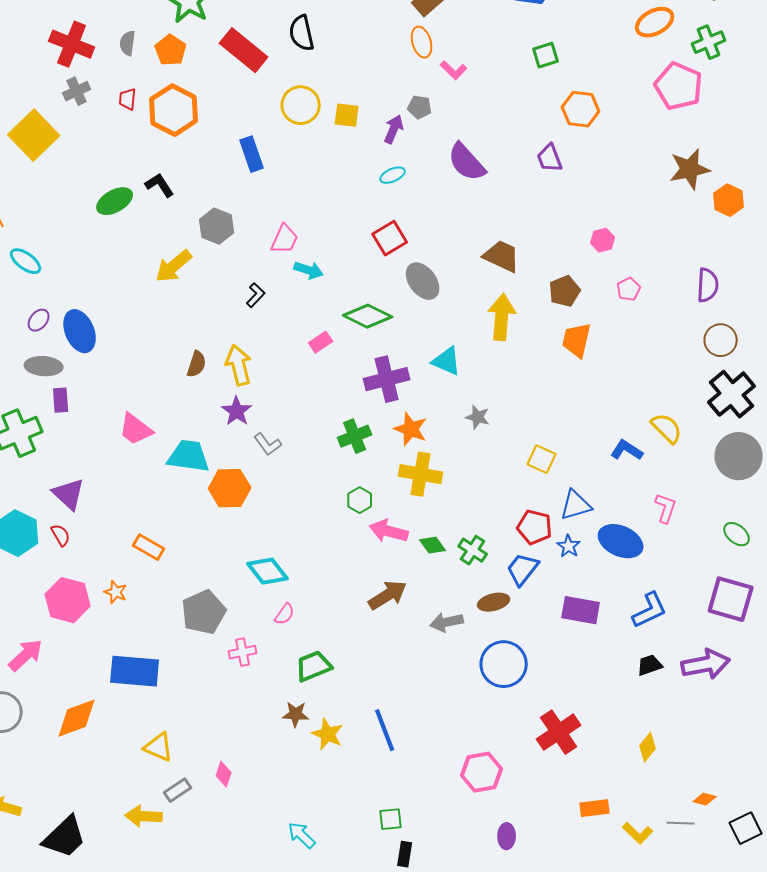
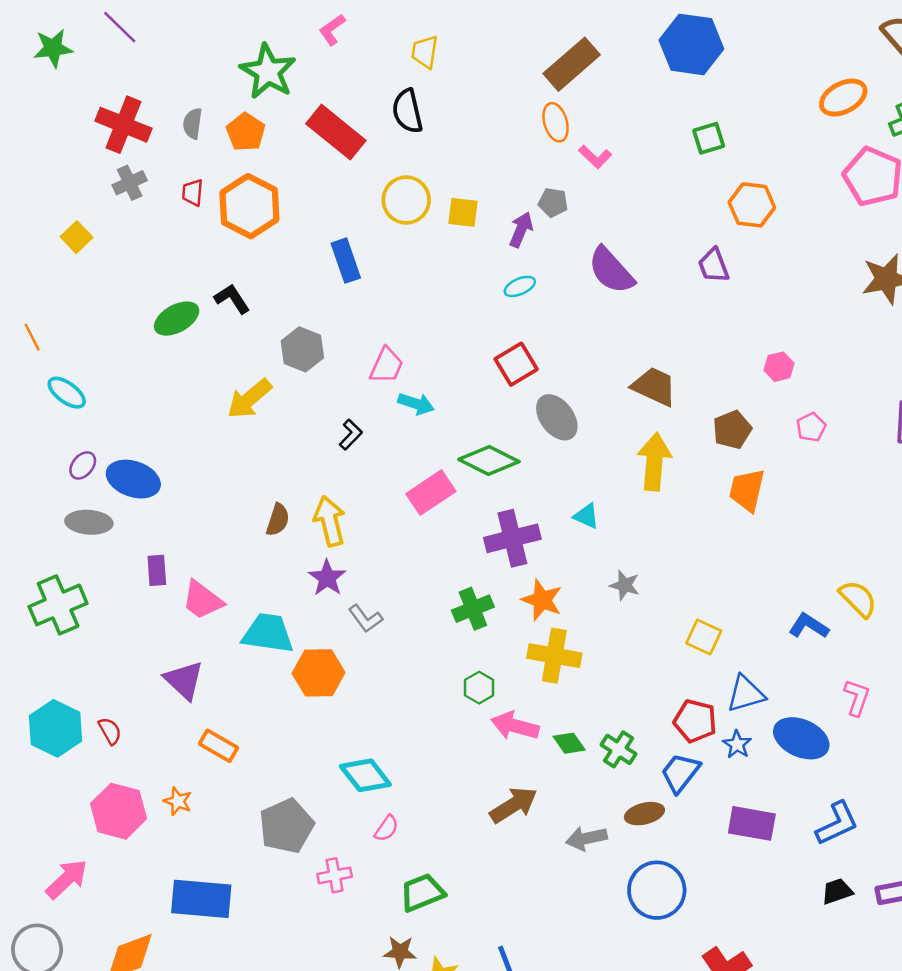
yellow square: (34, 135) -> (77, 237), size x0.5
blue ellipse: (80, 331) -> (133, 479), turned -48
pink rectangle: (321, 342) -> (431, 493), size x1.6
cyan triangle: (447, 361) -> (586, 516), size x0.7
purple rectangle: (61, 400) -> (157, 570), moved
purple triangle: (69, 494) -> (184, 680), moved

